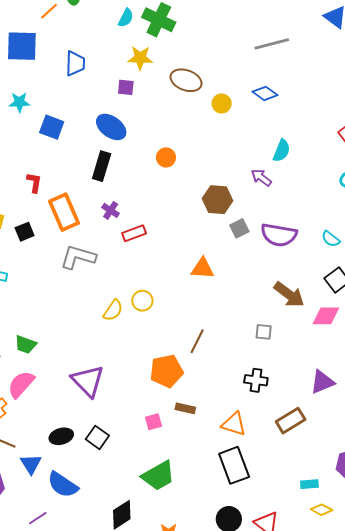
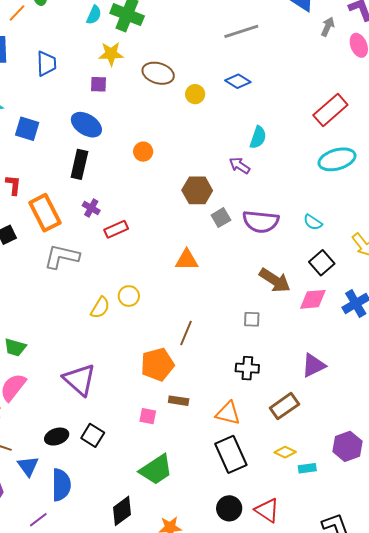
pink square: (154, 422) -> (148, 416), turned 30
blue semicircle: (63, 485) -> (61, 485), turned -120
yellow diamond: (322, 510) -> (285, 452), moved

